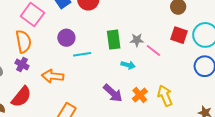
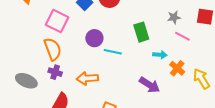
gray star: (137, 40) -> (174, 17), moved
cyan line: (82, 54) -> (113, 52), turned 30
orange cross: (140, 95) -> (177, 68), moved

